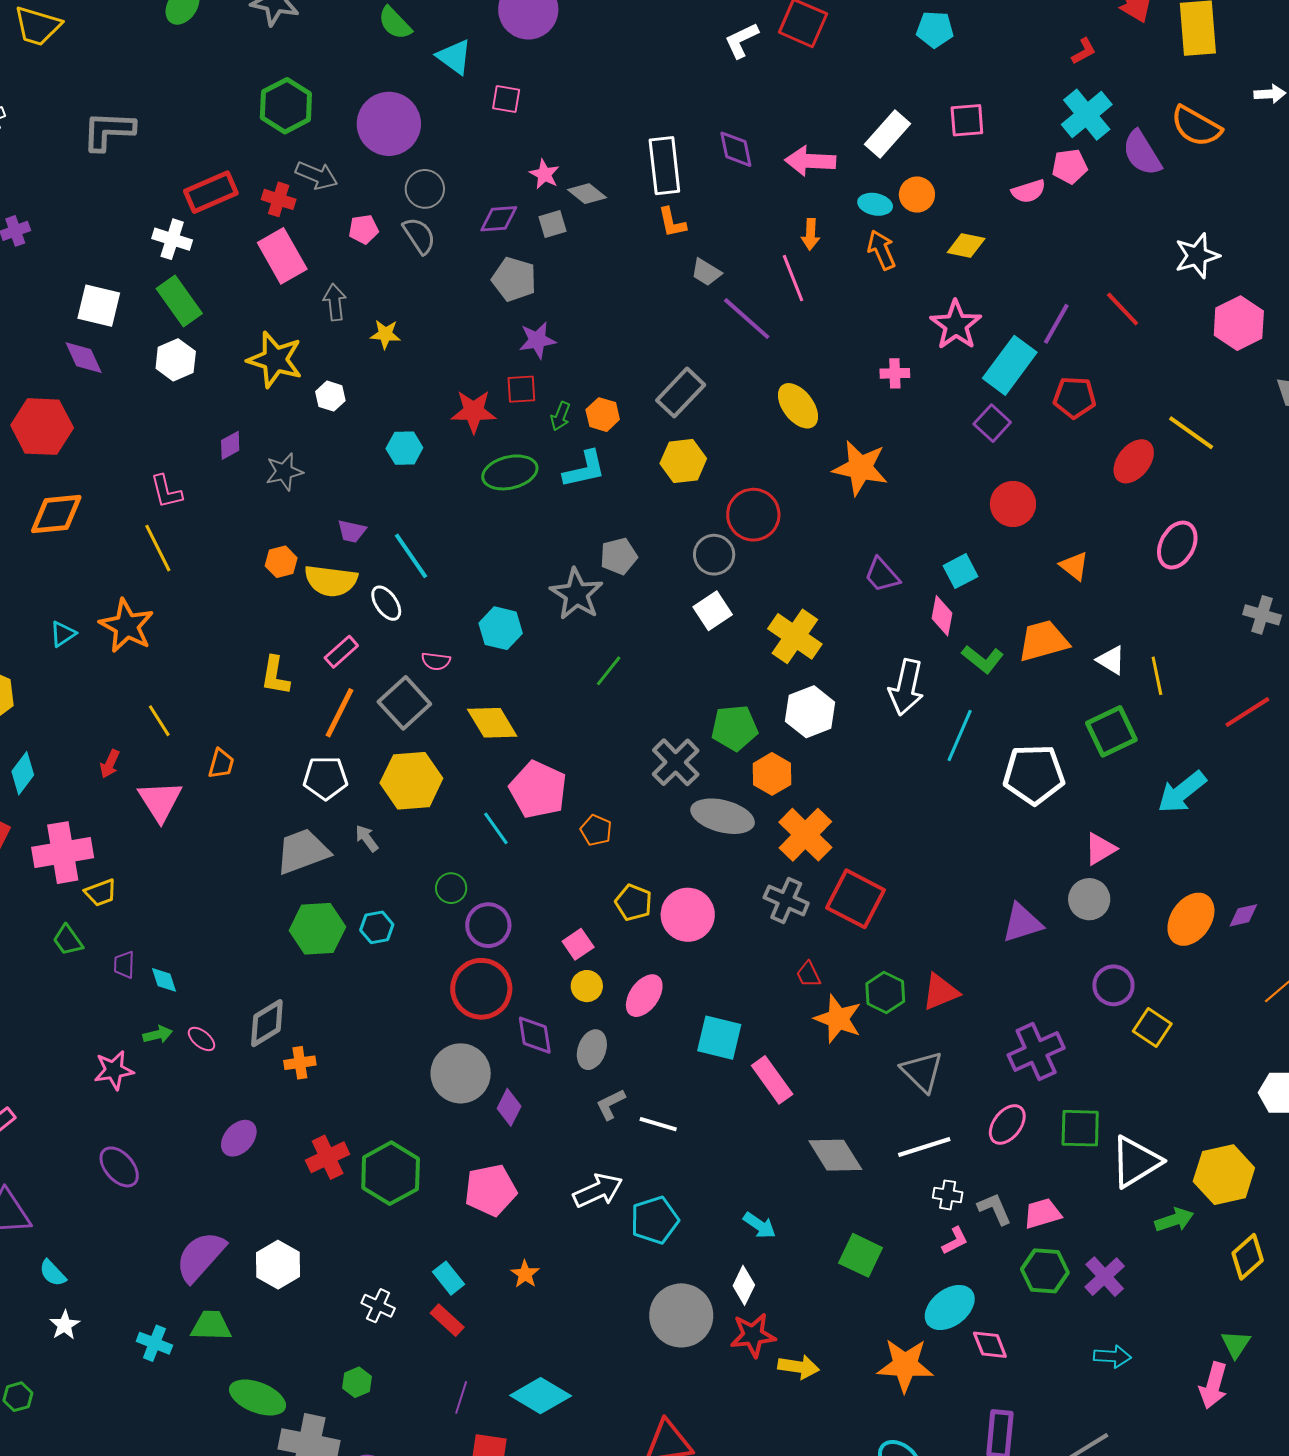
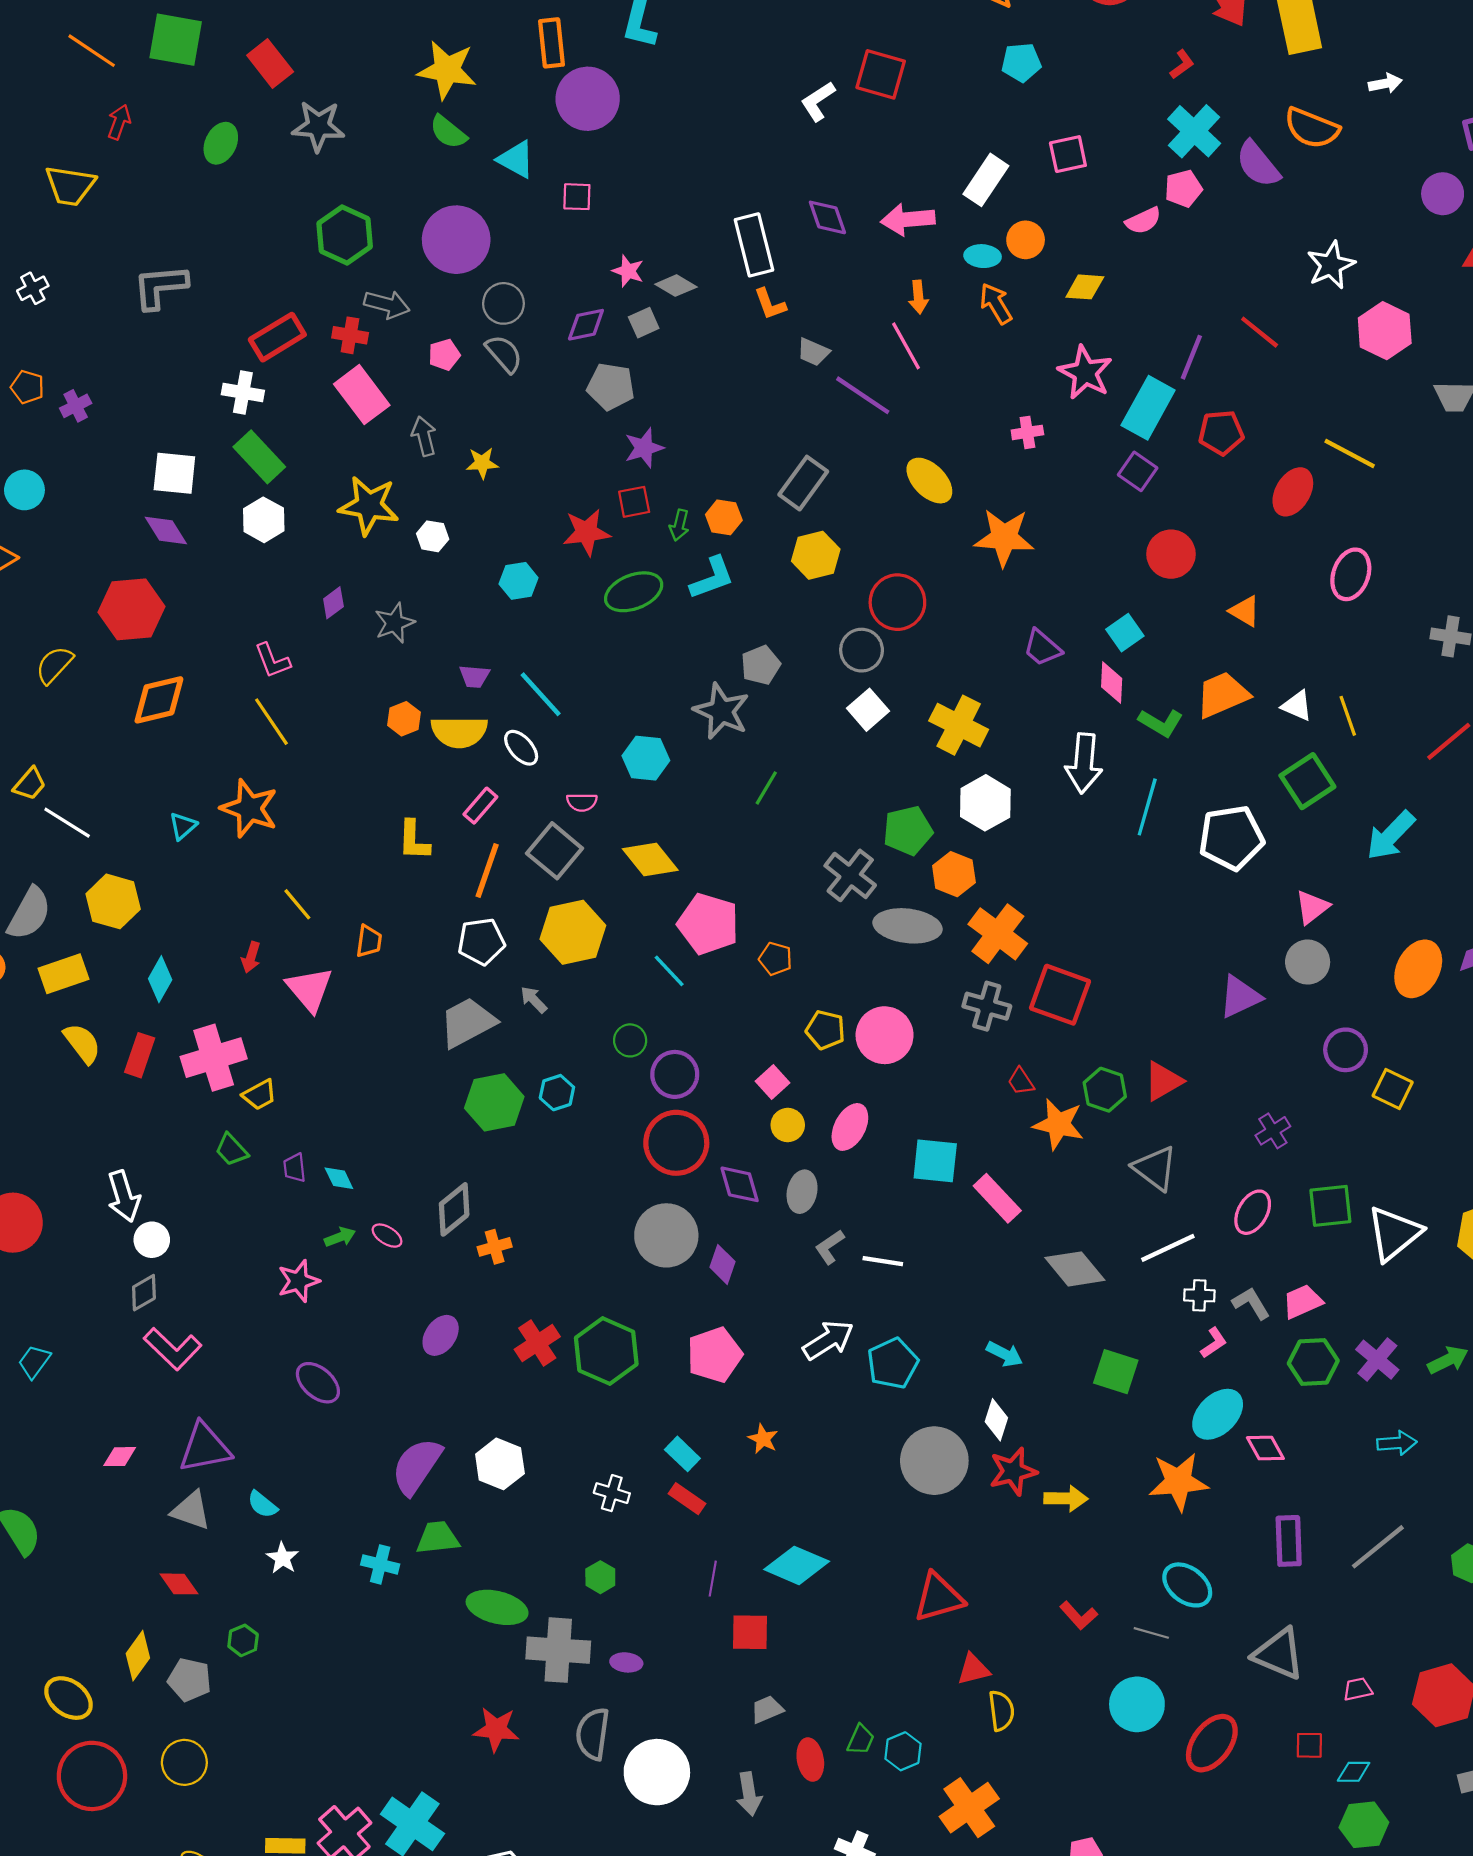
purple cross: (1036, 1051) -> (1273, 1131), size x0.6
green arrow: (1174, 1220) -> (1448, 1360), moved

